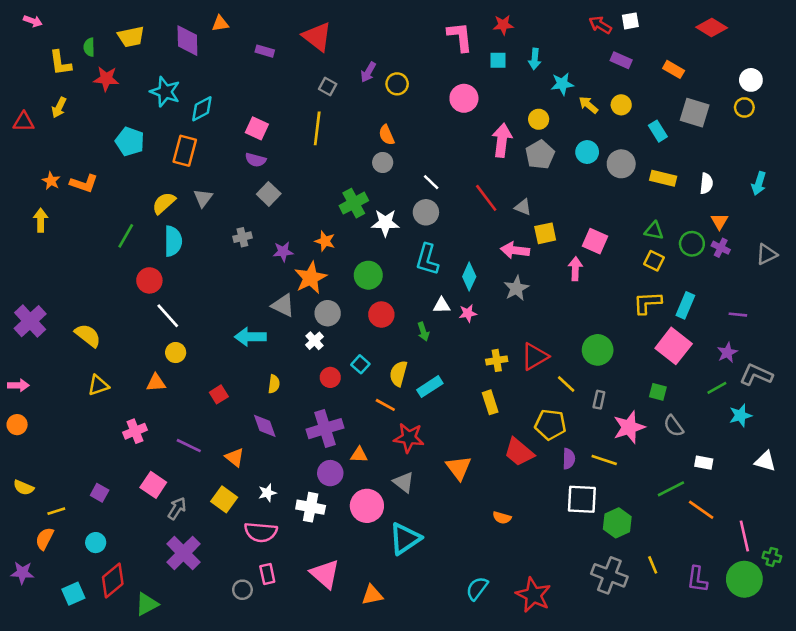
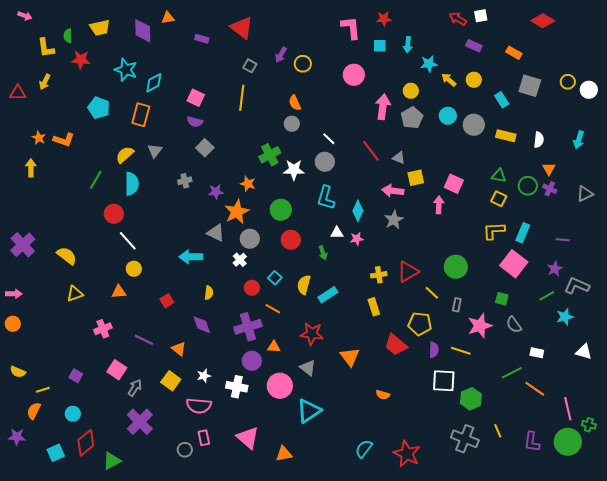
white circle: (751, 80) -> (589, 90), moved
orange line: (385, 405) -> (273, 309), moved

